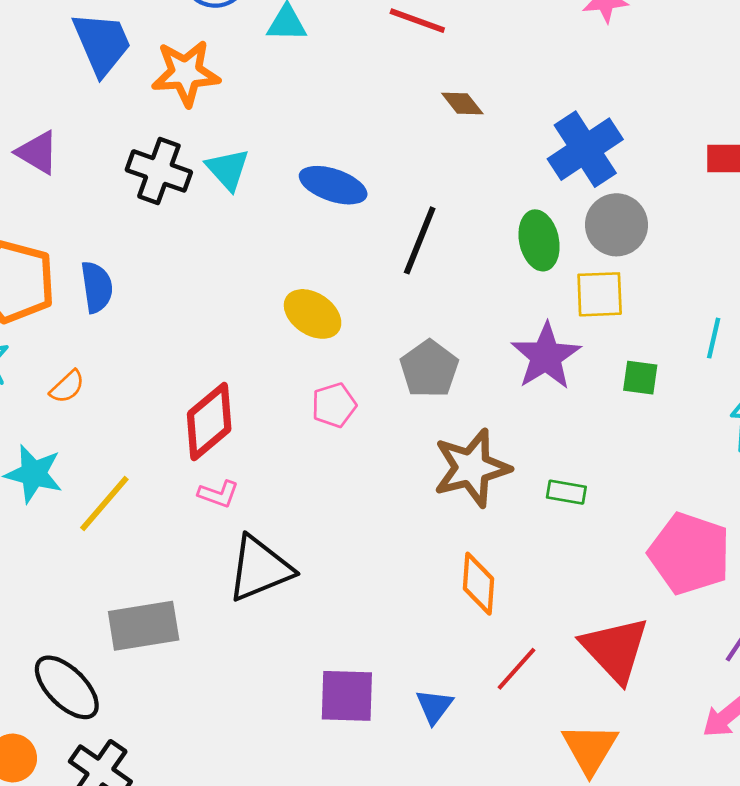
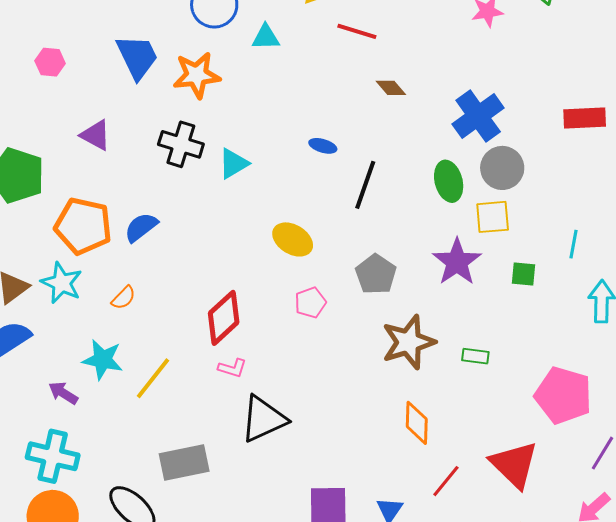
cyan triangle: (228, 169) -> (233, 164), moved, turned 44
blue ellipse: (333, 185) -> (323, 146), moved, size x0.6
blue semicircle: (97, 287) -> (141, 227), turned -117

